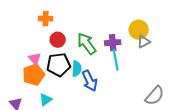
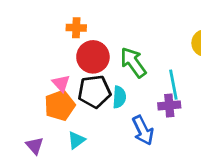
red circle: (58, 40) -> (93, 57), size x1.5
purple cross: (113, 43) -> (169, 105), moved
blue arrow: (90, 81) -> (143, 130), moved

